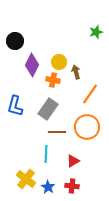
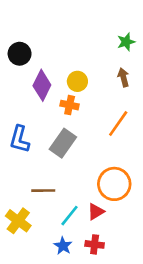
brown arrow: (76, 72) -> (123, 77), moved
orange circle: (87, 127) -> (114, 184), moved
brown line: (57, 132) -> (43, 191), moved
cyan line: (46, 154) -> (70, 216), moved, turned 36
yellow cross: (26, 179) -> (18, 221), moved

